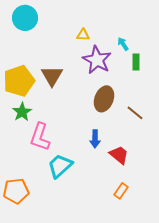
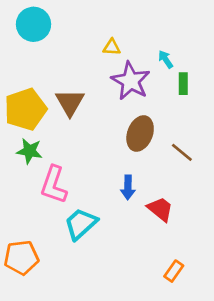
green star: (22, 112) -> (29, 151), turned -30
orange rectangle: (121, 191) -> (174, 271), moved

